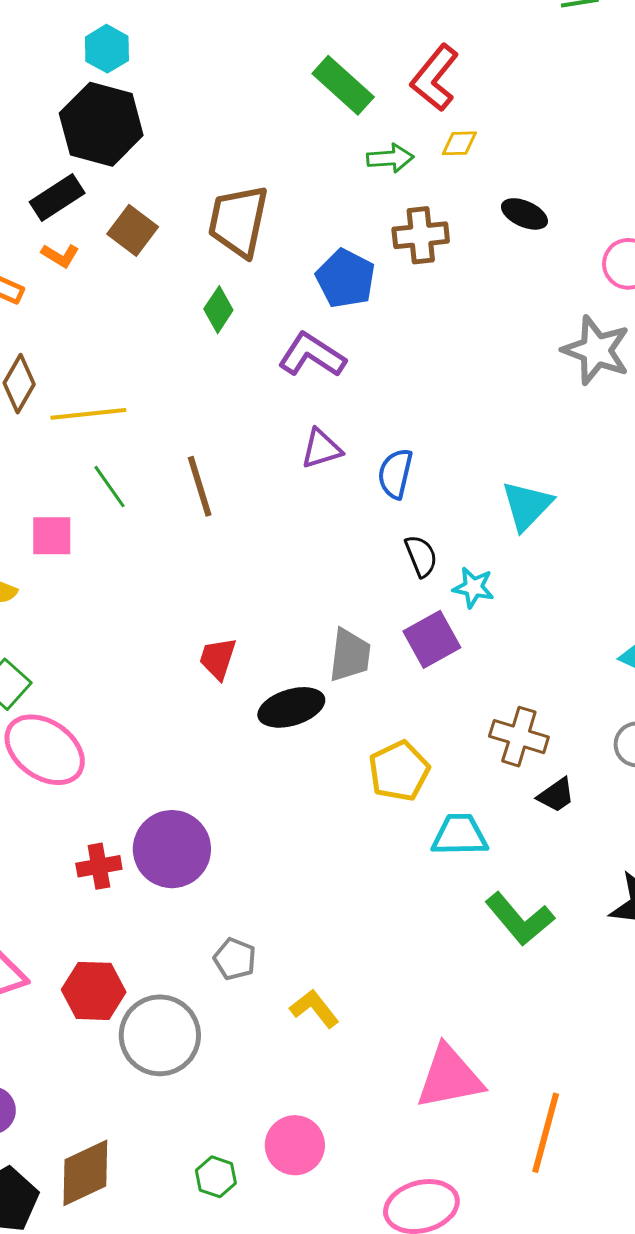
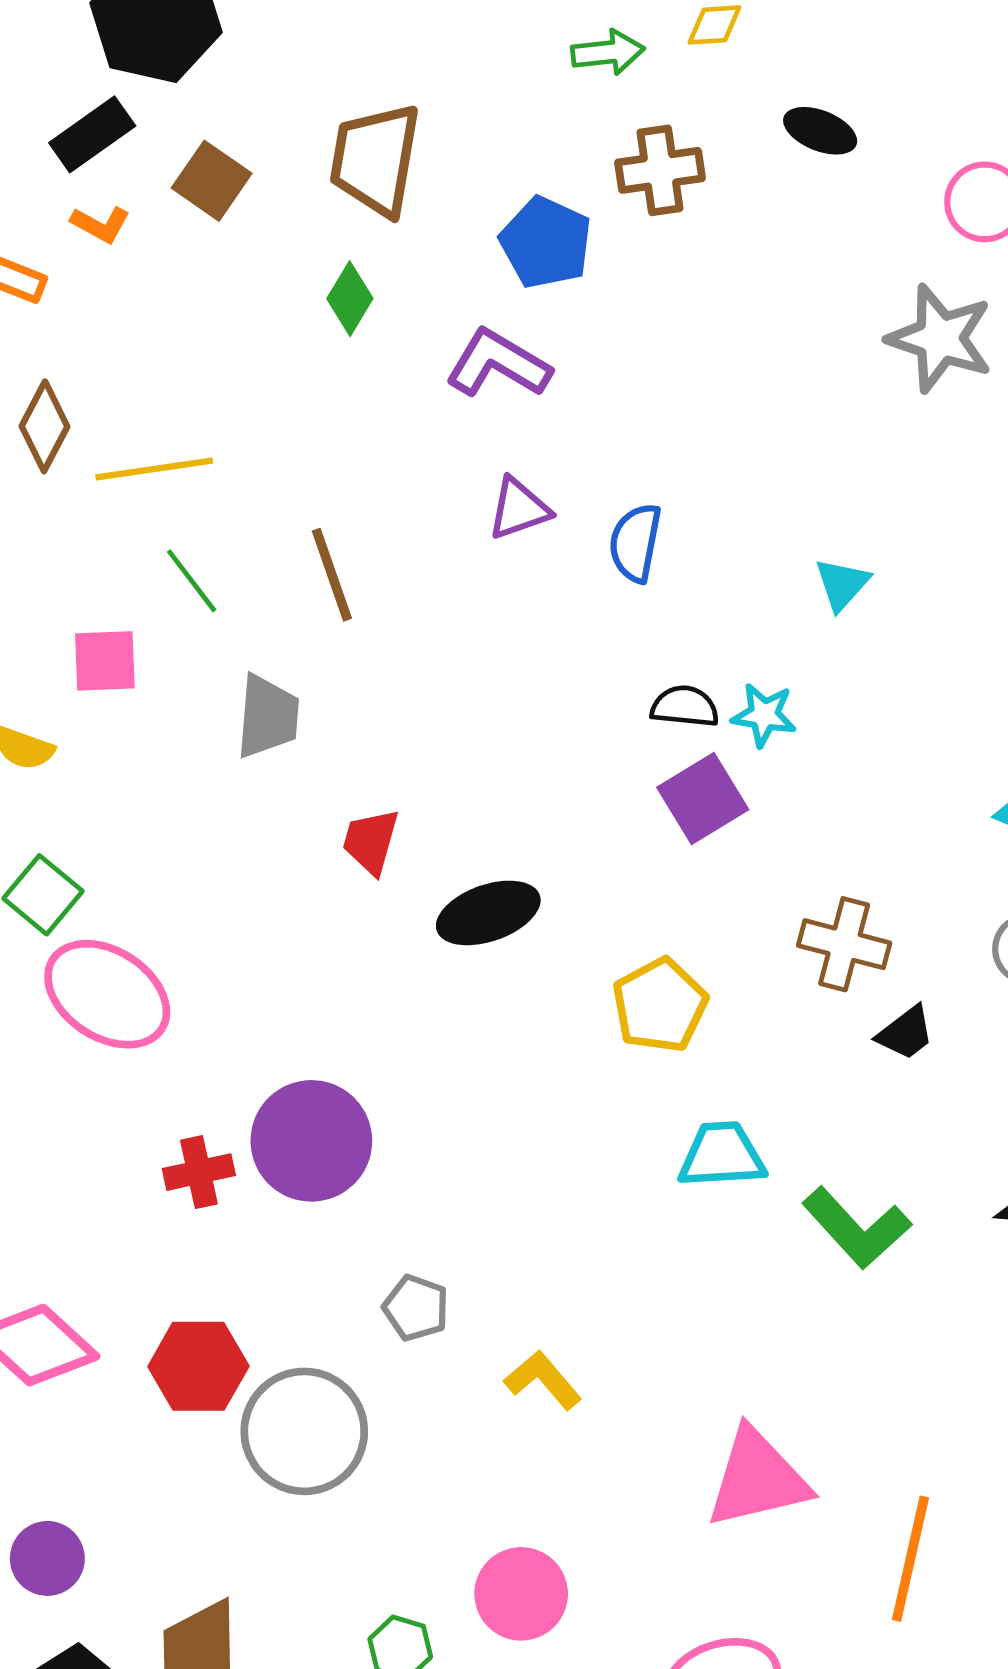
cyan triangle: (527, 505) -> (842, 584), size x0.7
black semicircle: (421, 556) -> (685, 706), moved, turned -60
gray trapezoid: (350, 655) -> (268, 716), moved
cyan trapezoid: (460, 835) -> (722, 1155), moved

